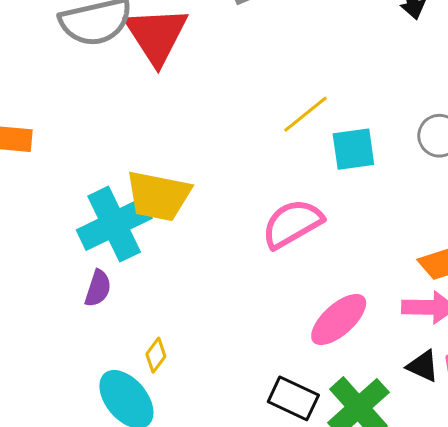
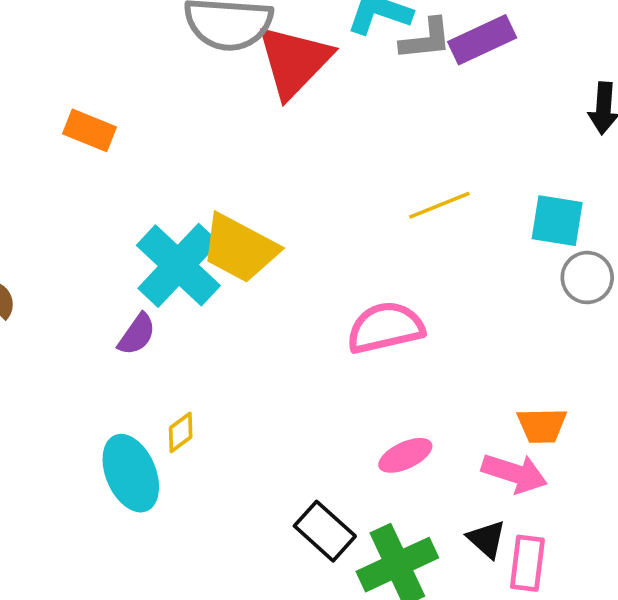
cyan square: (353, 149) -> (557, 221), moved
cyan cross: (114, 224) -> (178, 265), turned -38
pink ellipse: (339, 320) -> (405, 455), size x0.7

